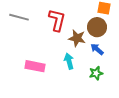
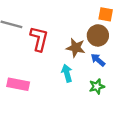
red L-shape: (57, 20) -> (39, 39), moved
pink rectangle: (35, 66) -> (18, 84), moved

